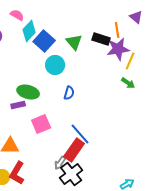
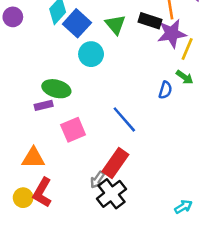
blue semicircle: (69, 93) -> (165, 90), moved
blue line: (80, 134) -> (124, 119), moved

